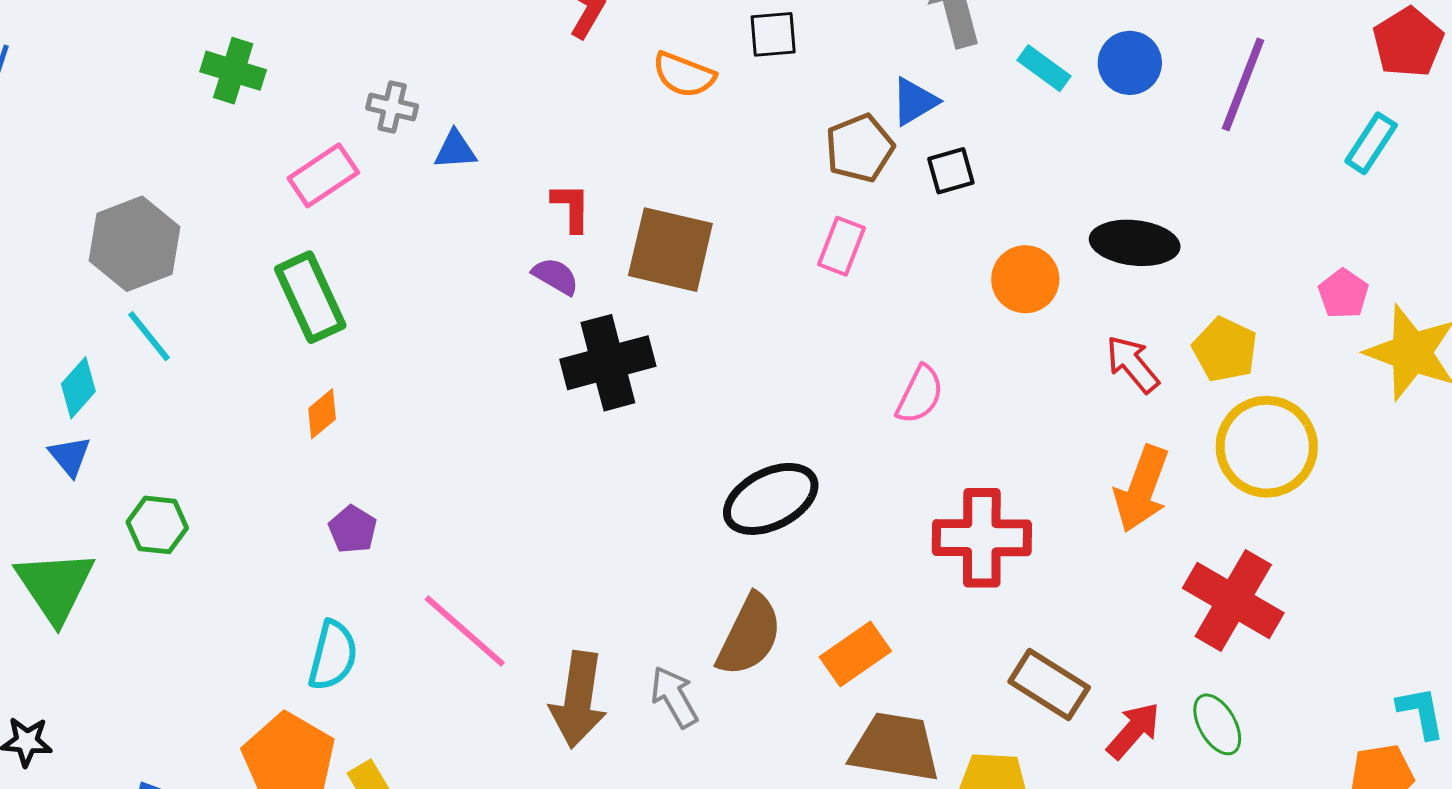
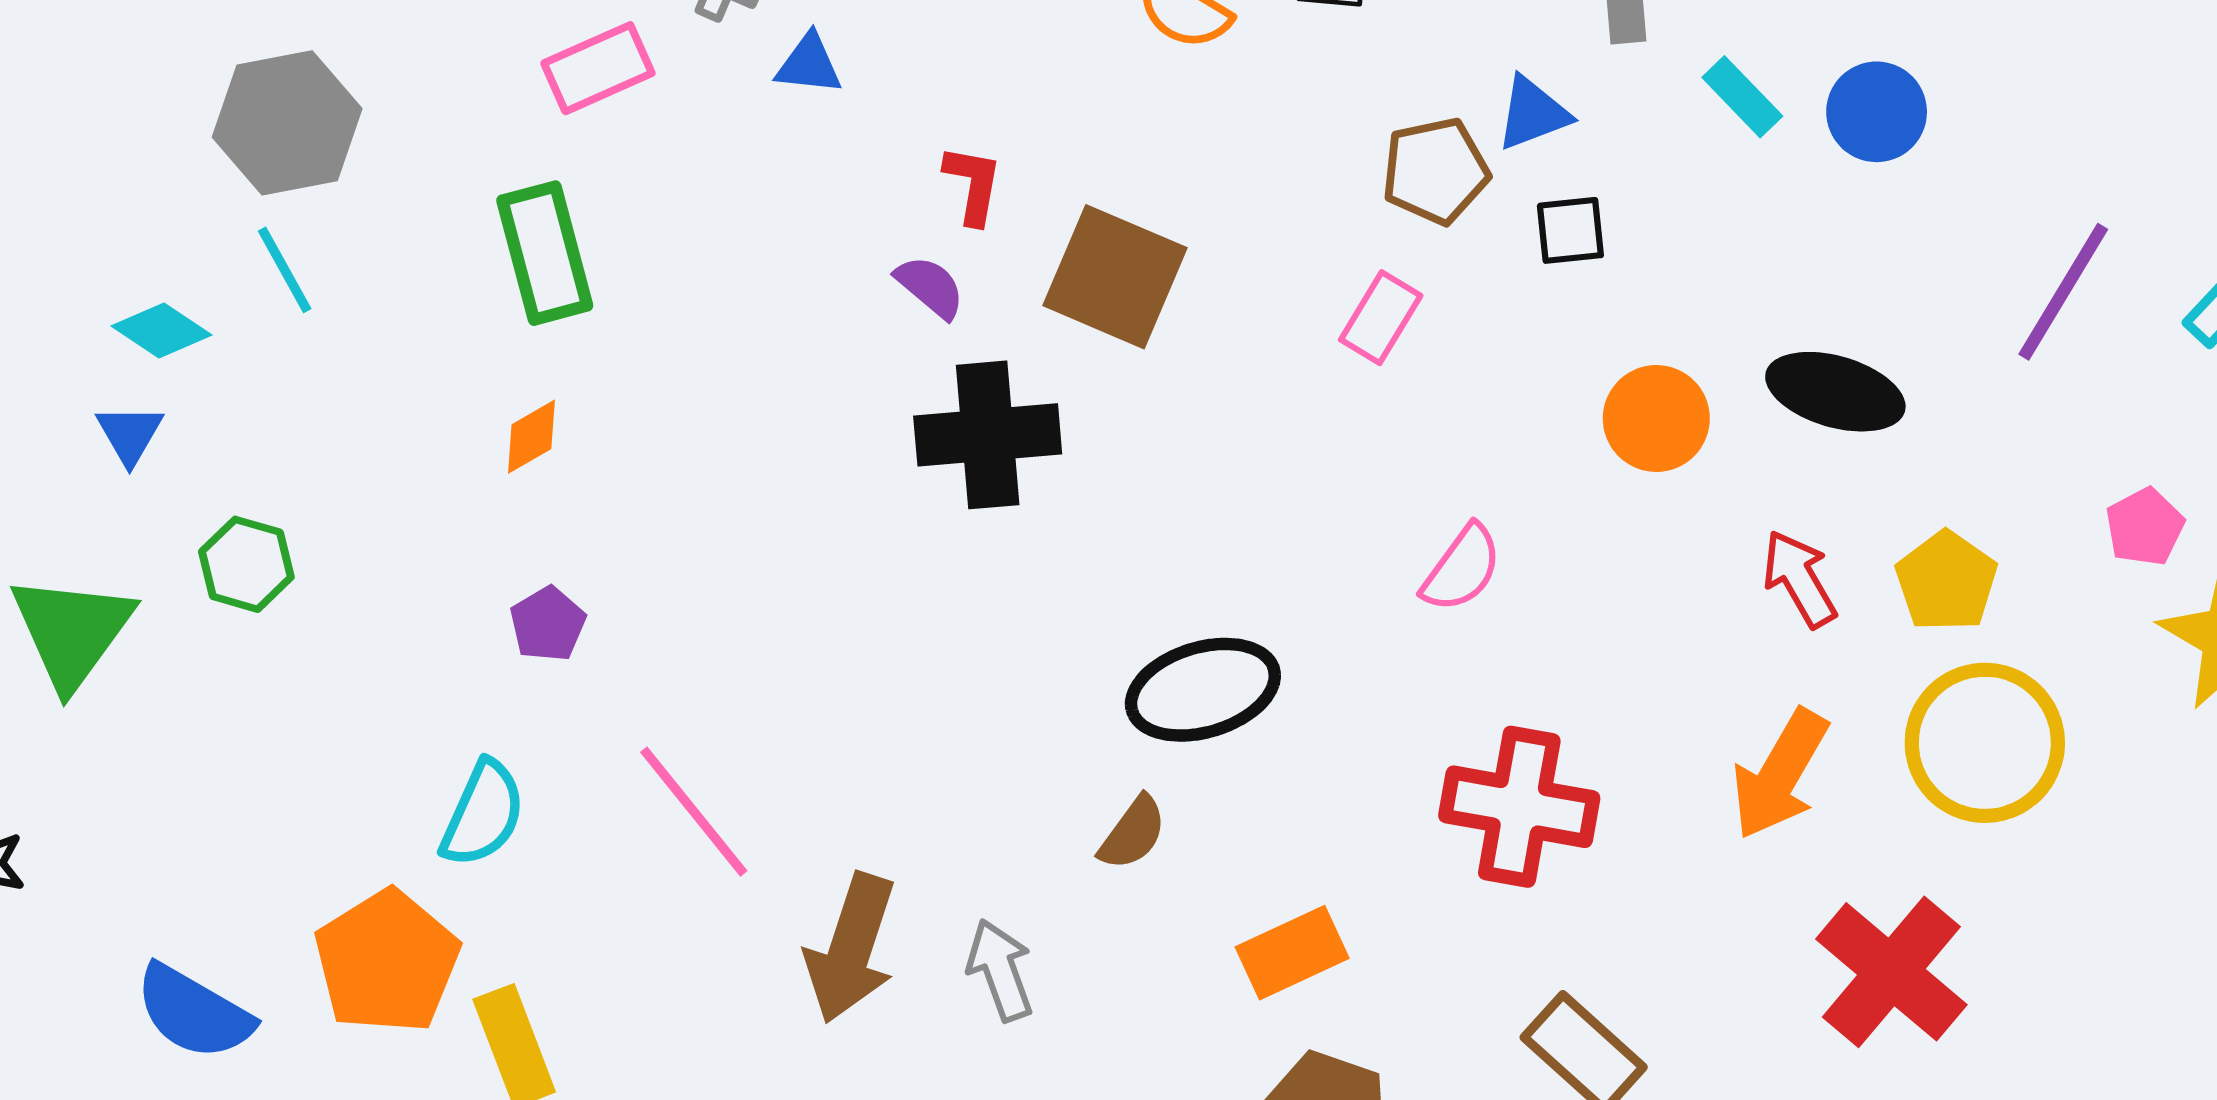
purple line: (1243, 84) -> (2063, 292), moved
cyan diamond: (78, 388) -> (162, 330), turned 72
brown semicircle: (749, 635) -> (1133, 833), moved, size x0.6

